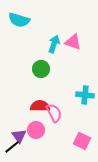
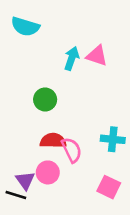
green circle: (41, 69) -> (45, 100), moved
cyan cross: (85, 95) -> (113, 139), moved
black line: (12, 147) -> (16, 195), turned 56

